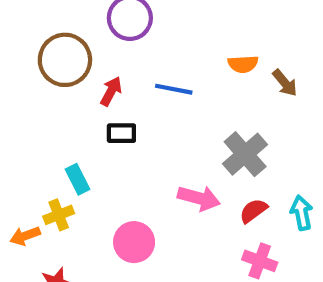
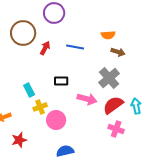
brown arrow: (285, 83) -> (118, 52), moved, turned -32
black rectangle: (121, 133) -> (61, 81), moved
red semicircle: (253, 211) -> (113, 105), size x1.5
yellow cross: (59, 215) -> (40, 107), moved

